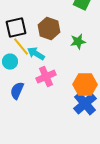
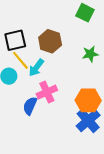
green star: (78, 42) -> (90, 54), moved
cyan arrow: (36, 54) -> (36, 68), turned -84
blue semicircle: (17, 91) -> (30, 106), moved

